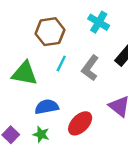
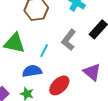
cyan line: (61, 64) -> (44, 51), moved

